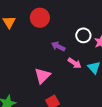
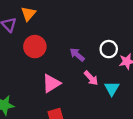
red circle: (40, 18) -> (35, 47), moved

